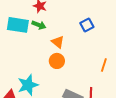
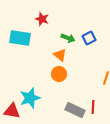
green arrow: (39, 25) -> (68, 38), moved

